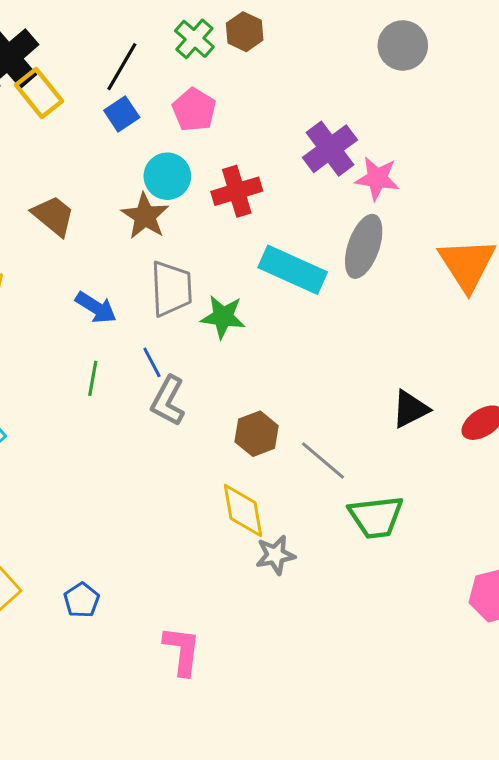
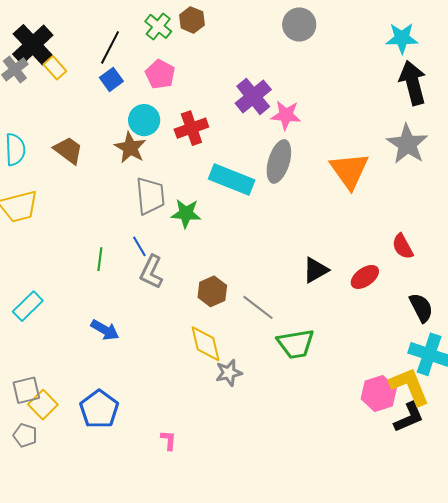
yellow rectangle: (39, 93) -> (55, 68), size x0.7
blue arrow: (96, 307) -> (105, 330), moved
blue pentagon: (82, 600) -> (99, 409), size x1.6
pink L-shape: (182, 651) -> (169, 440), size x0.6

